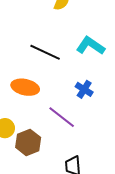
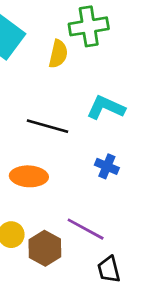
purple line: (62, 117) -> (86, 229), moved

